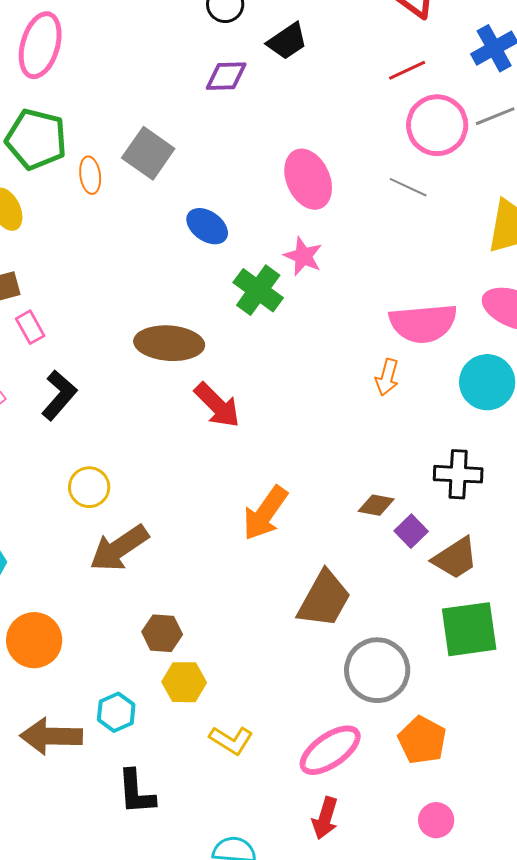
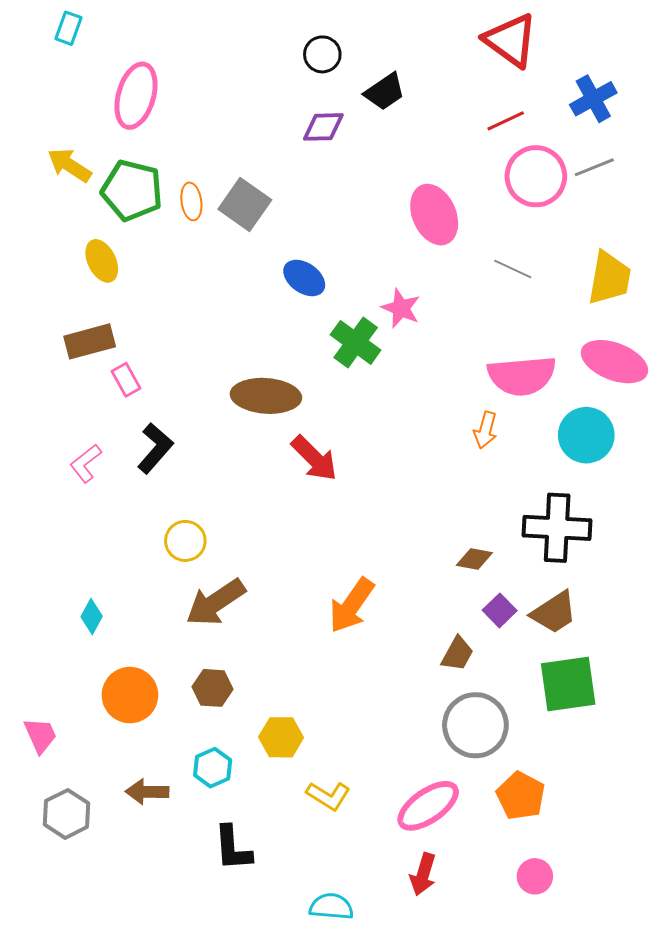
orange ellipse: (90, 175) -> (191, 201), moved
pink ellipse: (308, 179) -> (434, 215), moved
gray line: (408, 187) -> (513, 269), moved
black cross: (458, 474) -> (557, 528), size x1.4
orange arrow: (265, 513) -> (352, 605), moved
purple square: (411, 531) -> (500, 610), moved
brown trapezoid: (324, 599) -> (457, 654), moved, size x0.6
brown hexagon: (162, 633) -> (213, 688), moved
brown arrow: (51, 736) -> (147, 792), size x0.7

